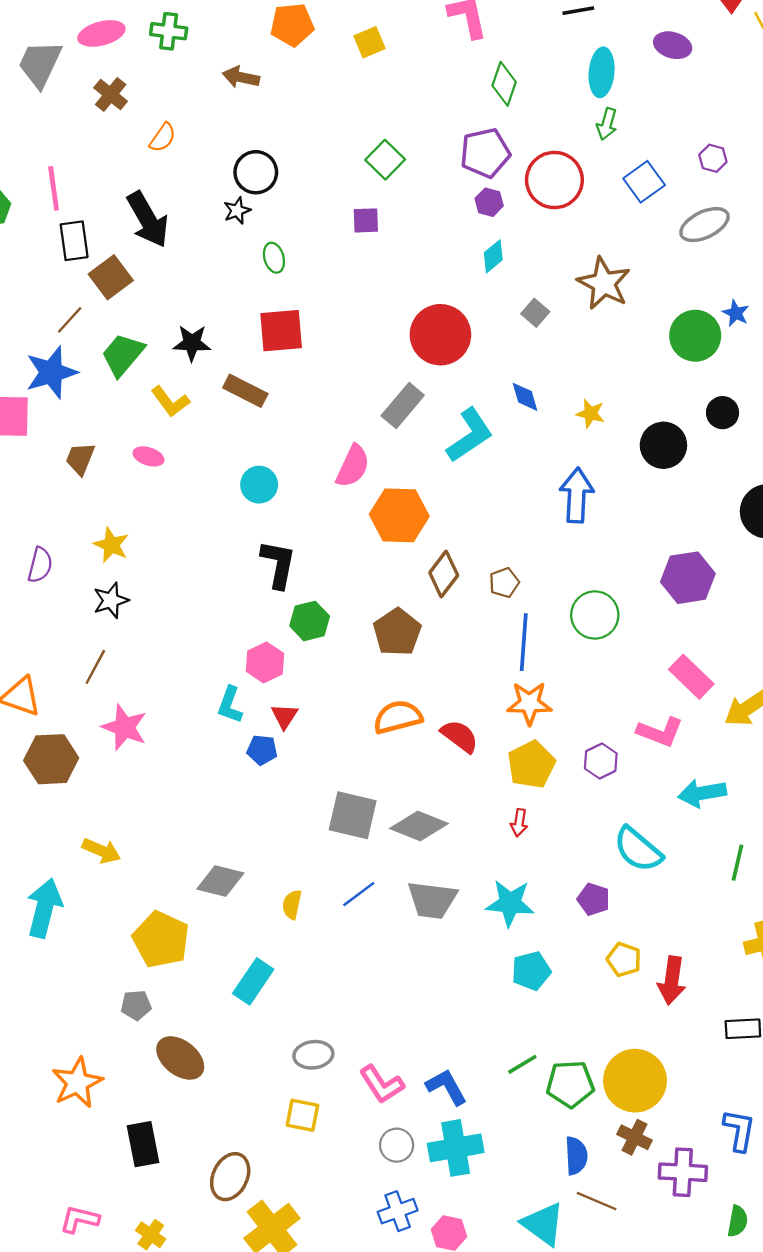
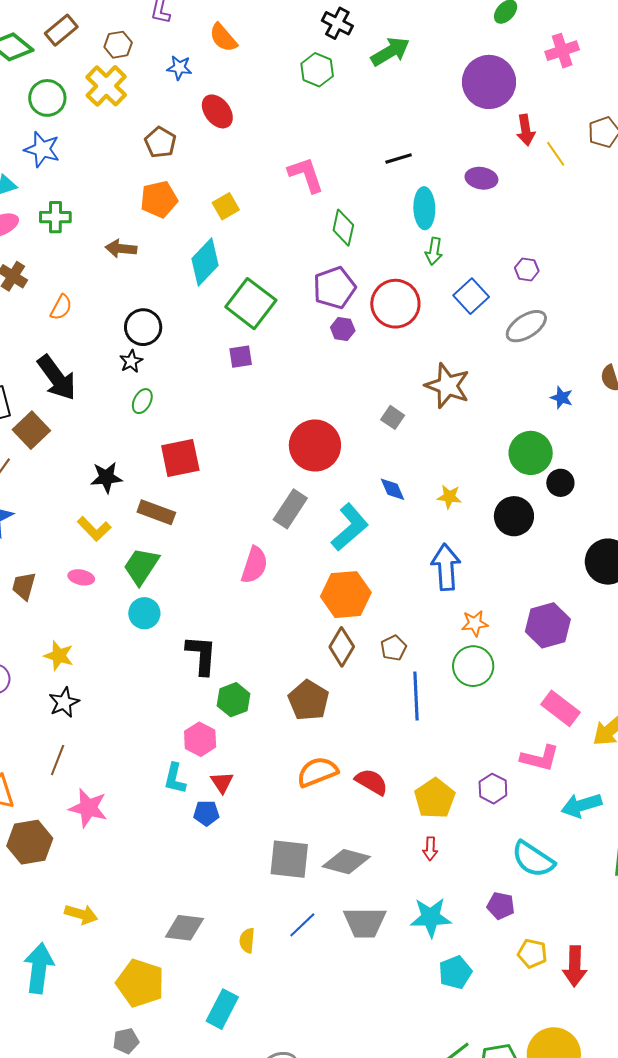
green square: (385, 160) -> (251, 304), size x1.5
cyan diamond: (493, 256) -> (205, 262), moved, size x1.6
green ellipse: (274, 258) -> (142, 401), moved, turned 50
green circle: (695, 336) -> (531, 453), moved
green trapezoid: (123, 355) -> (141, 566), moved
cyan circle: (259, 485) -> (144, 613), moved
orange hexagon: (399, 515) -> (346, 595), moved
orange star: (529, 703) -> (475, 623), moved, size x0.7

